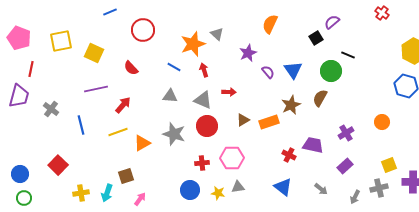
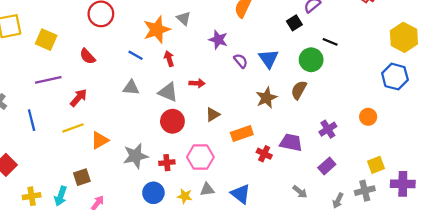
purple star: (248, 53) -> (218, 40), turned -30
orange rectangle: (269, 122) -> (242, 134), moved
gray star: (174, 134) -> (136, 156), moved, turned -30
blue triangle: (283, 187) -> (241, 194), moved

